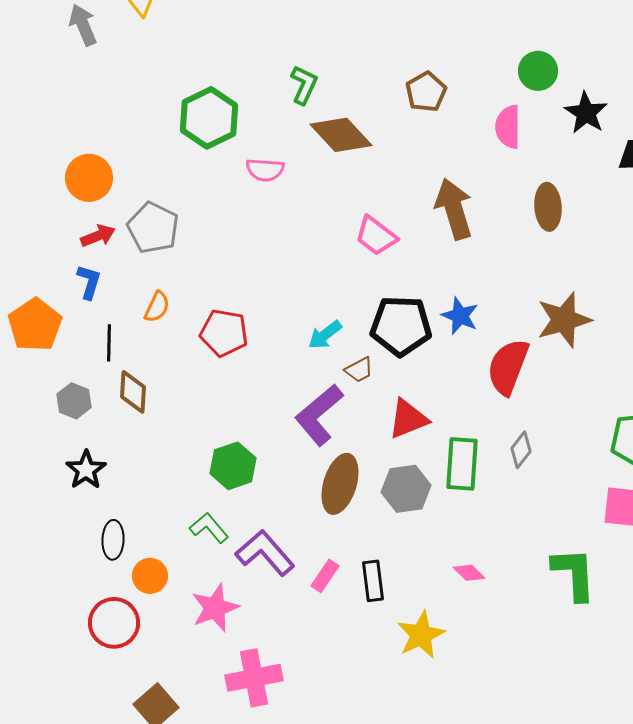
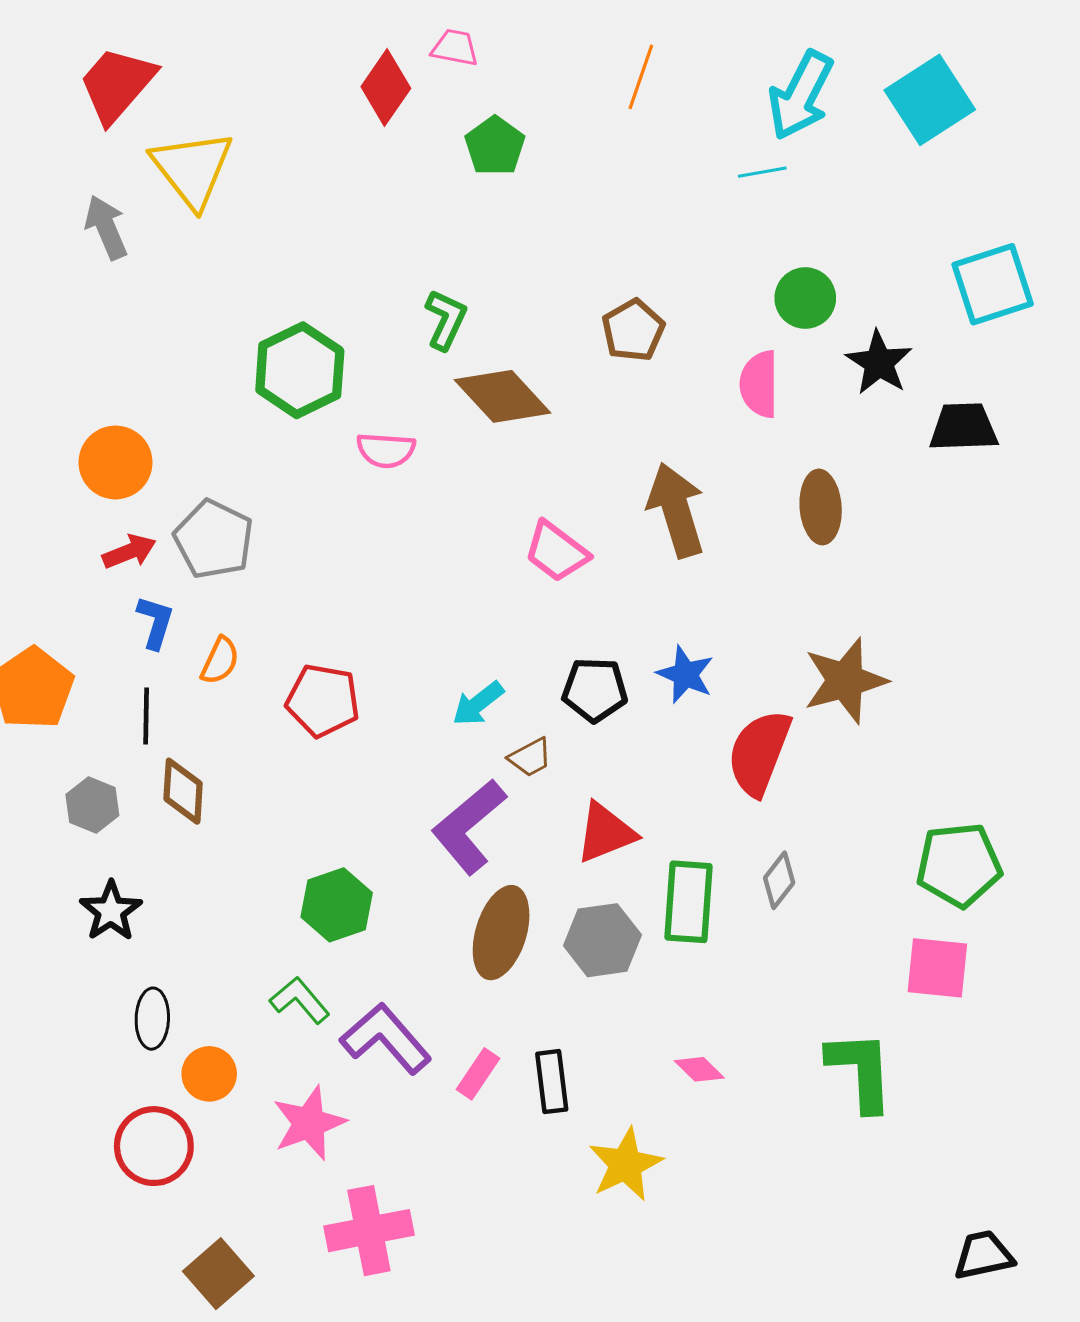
blue L-shape: (89, 282) -> (155, 622), moved
black pentagon: (401, 326) -> (595, 690), size x0.7

